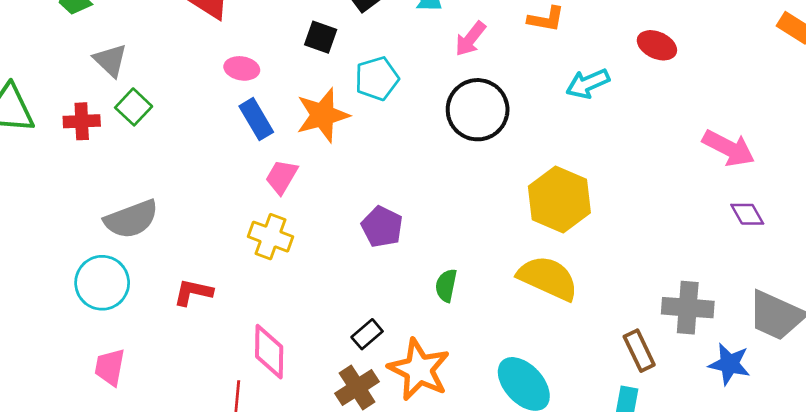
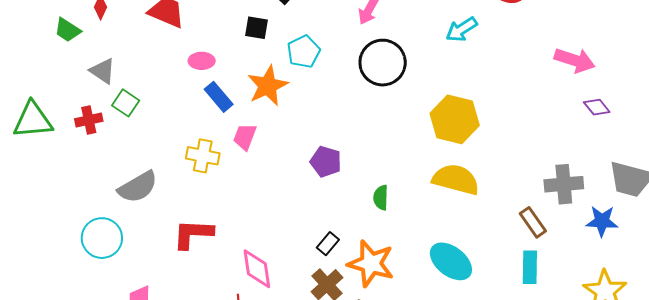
yellow cross: (271, 237) -> (203, 156), moved
cyan circle: (102, 283) -> (102, 238), moved
red L-shape: (193, 292) -> (193, 234), size x1.4

